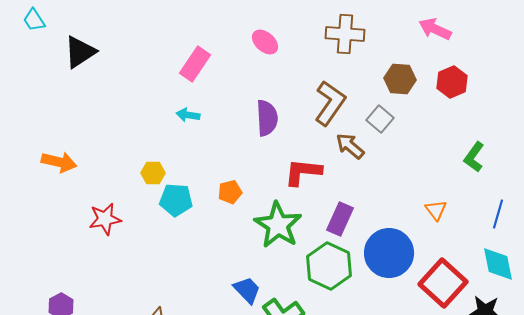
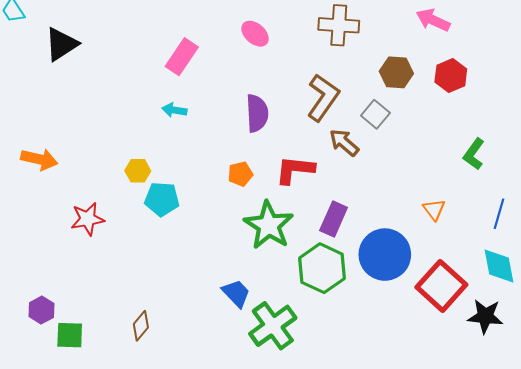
orange pentagon: (230, 192) -> (240, 174), moved

